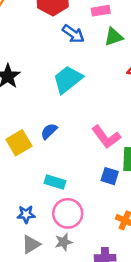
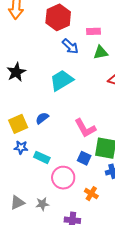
pink circle: (68, 213) -> (63, 178), moved
blue star: (26, 214) -> (21, 147), moved

